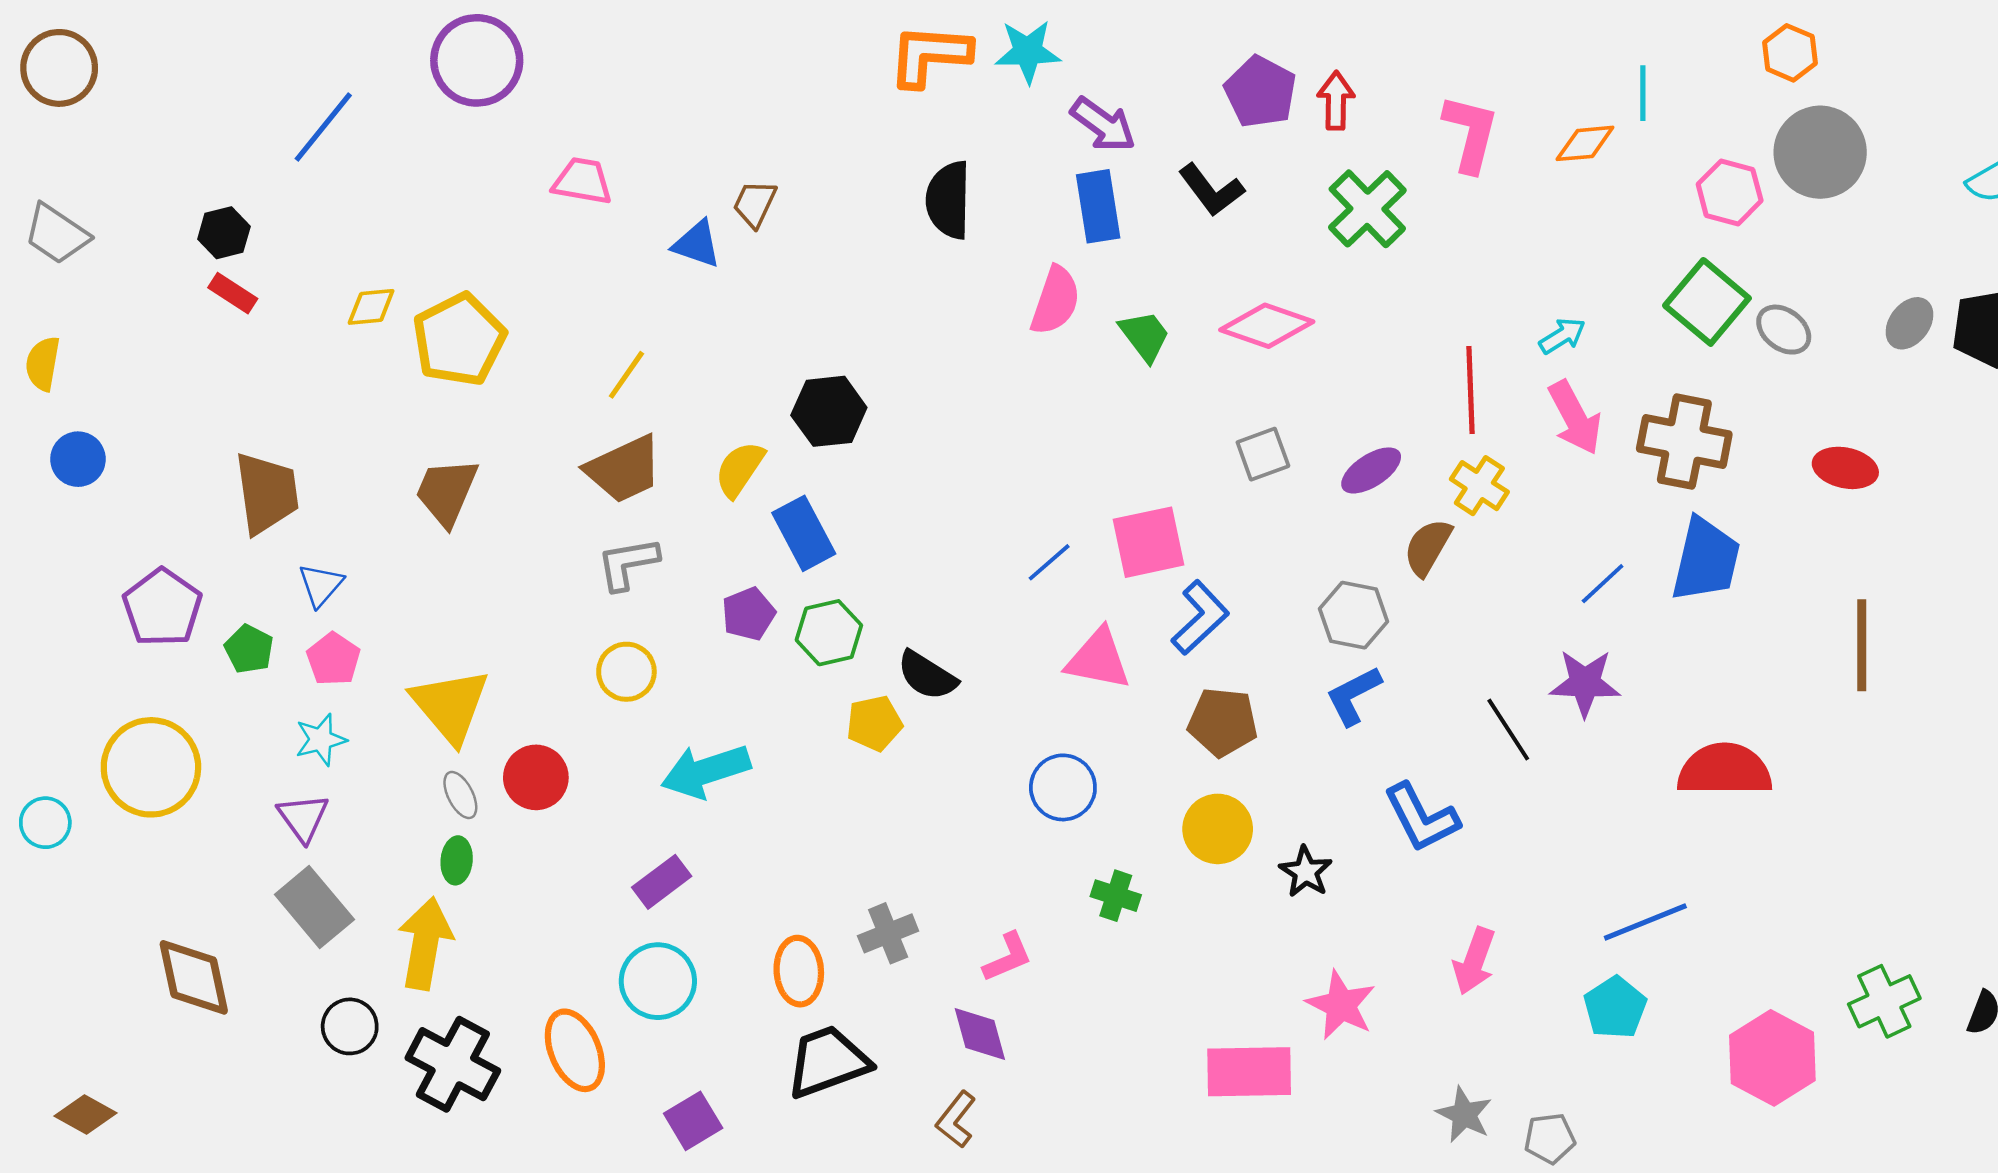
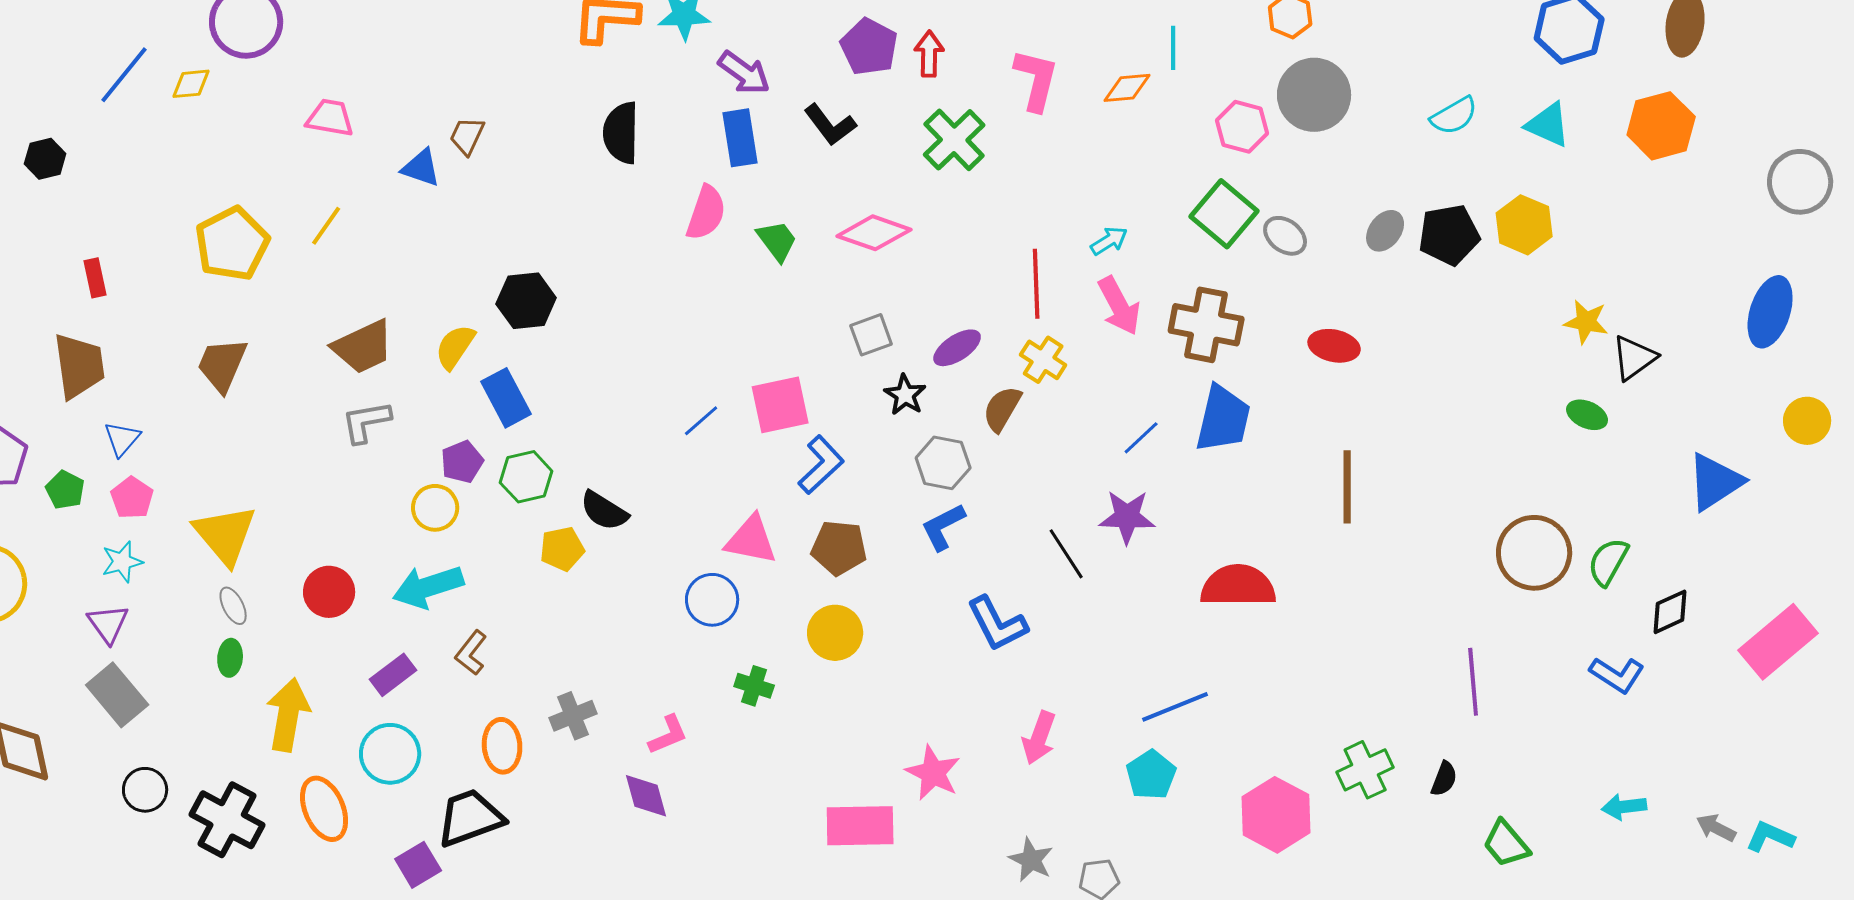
red rectangle: (233, 293) -> (95, 278), moved, turned 45
yellow diamond: (371, 307) -> (191, 84), moved
yellow line: (626, 375) -> (326, 226), moved
pink triangle: (1098, 659) -> (751, 540), moved
yellow circle: (626, 672) -> (435, 508), moved
red circle: (536, 777) -> (329, 592), moved
black star: (1306, 872) -> (905, 395), moved
yellow arrow: (425, 943) -> (288, 715), moved
black trapezoid: (828, 1062) -> (470, 818), moved
brown L-shape: (956, 1120) -> (471, 653), moved

